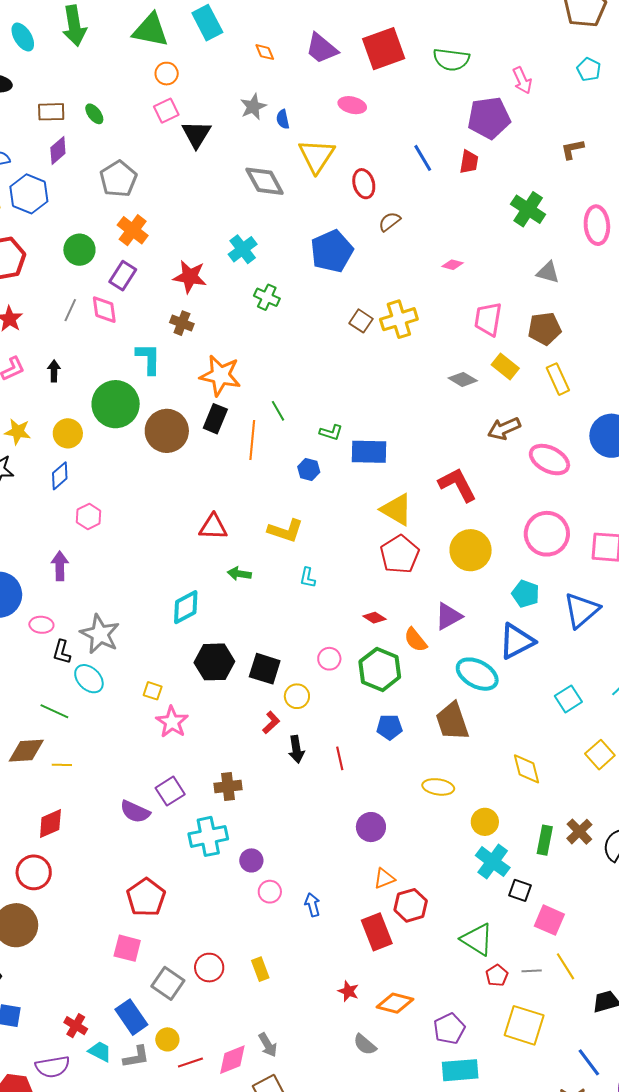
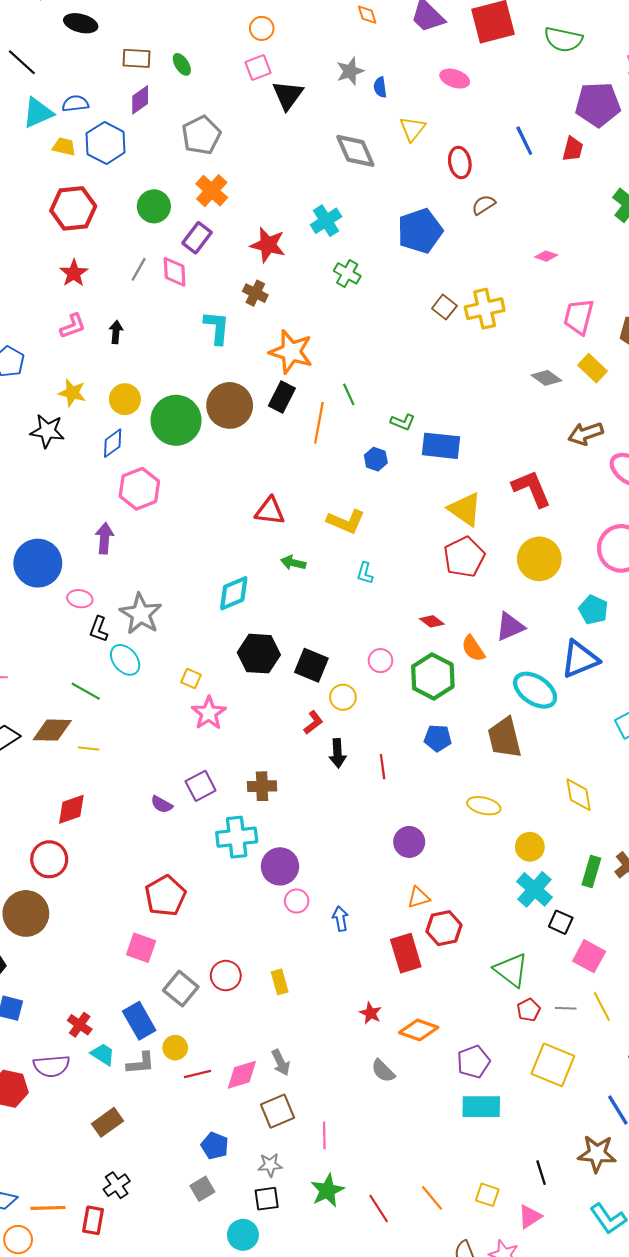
yellow triangle: (316, 156) -> (412, 129), size x0.7
green circle: (116, 404) -> (176, 420), moved
pink hexagon: (89, 517) -> (139, 489), size x1.5
purple semicircle: (135, 812) -> (162, 804), size x0.7
purple circle: (251, 860) -> (280, 866), size x1.5

